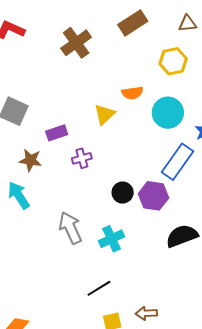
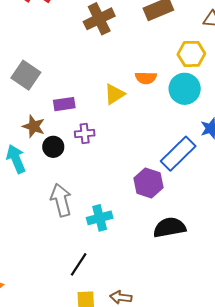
cyan circle: (168, 113) -> (185, 89), moved
black circle: (123, 193) -> (53, 147), moved
black line: (99, 288) -> (79, 264), turned -35

